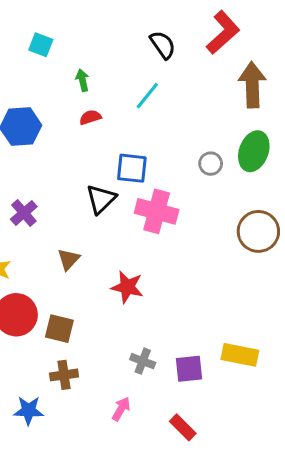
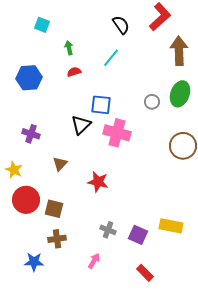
purple cross: (24, 213) -> (31, 134), turned -30
purple square: (189, 369) -> (138, 235), turned 30
red rectangle: (183, 427) -> (145, 273), moved

